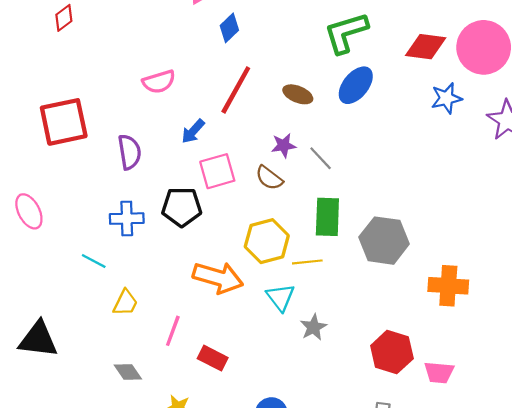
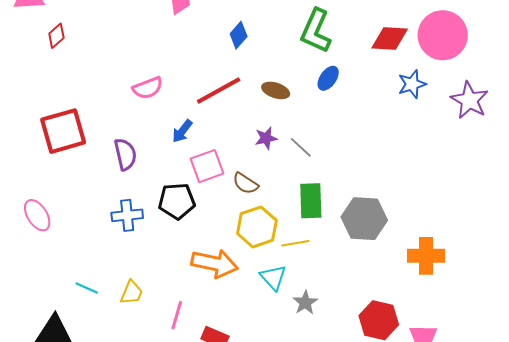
blue diamond: (229, 28) -> (239, 35), moved
green L-shape: (346, 33) -> (316, 31), turned -45
blue ellipse: (356, 85) -> (328, 78), size x0.7
red line: (236, 90) -> (219, 90), turned 36
brown semicircle: (269, 178) -> (245, 183), moved
cyan line: (94, 261) -> (87, 288), moved

